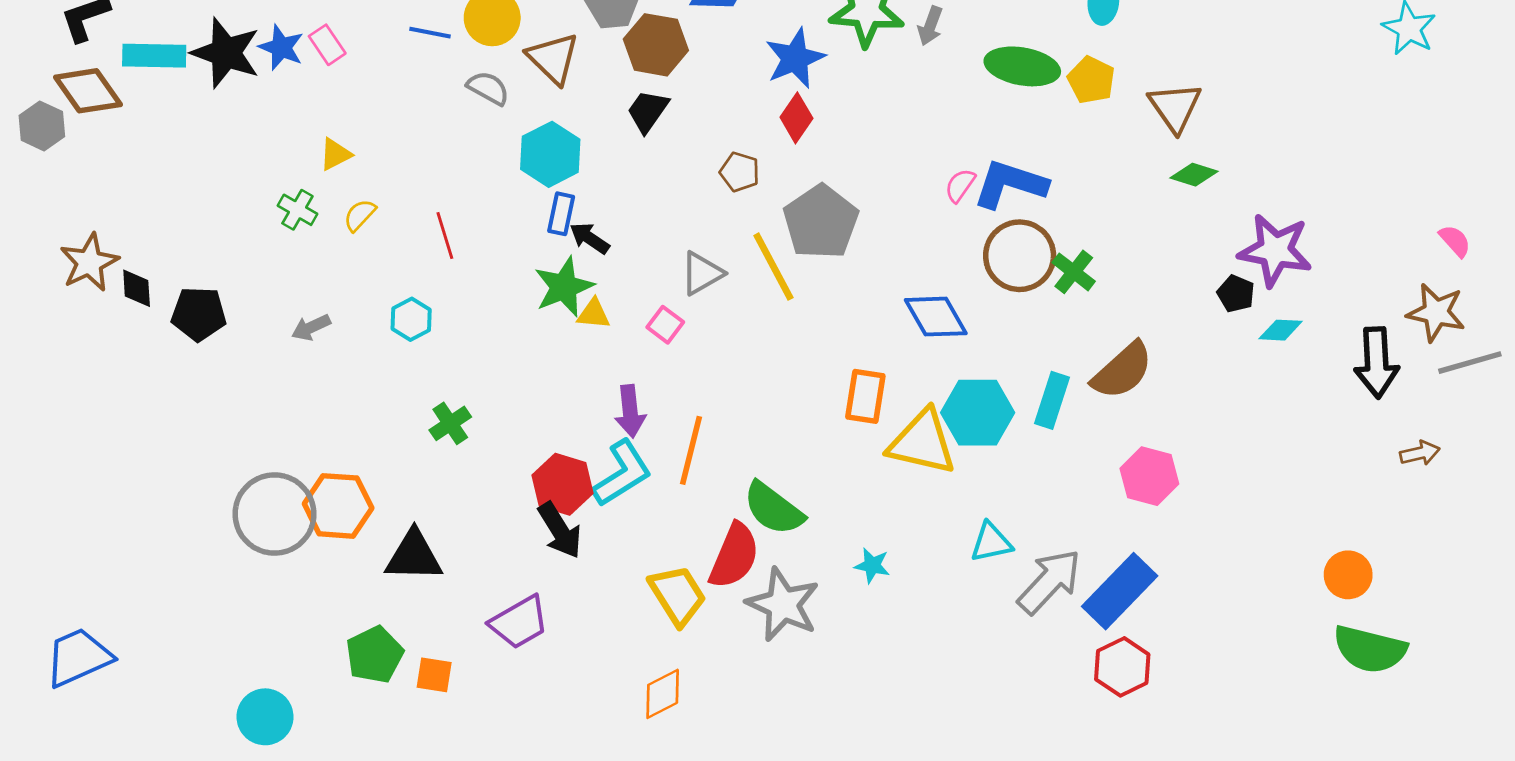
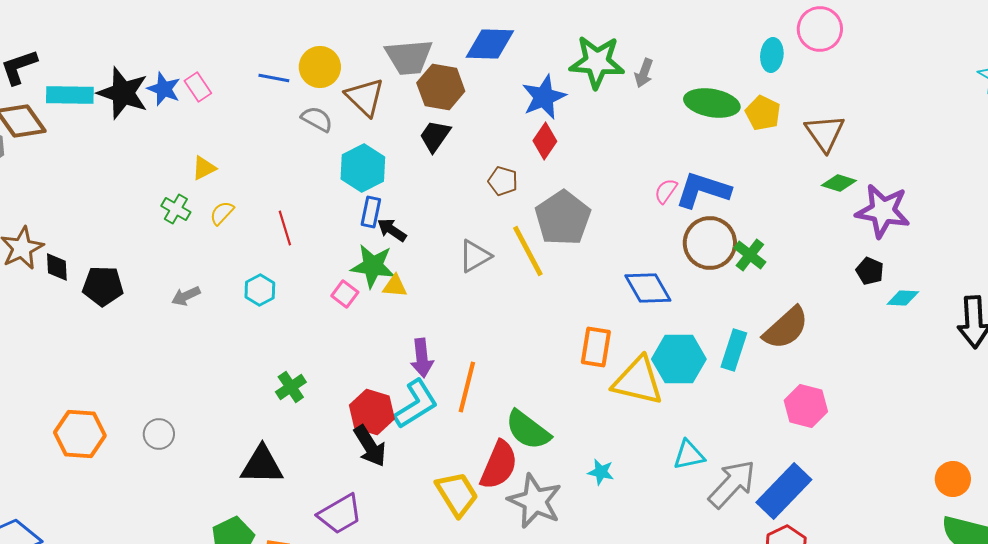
purple star: (1275, 250) -> (883, 211), moved
green star: (564, 287) -> (373, 266), turned 30
pink square: (665, 325) -> (345, 294), moved
green cross: (450, 423) -> (291, 387), moved
orange hexagon: (338, 506) -> (80, 434), moved
gray circle: (274, 514) -> (159, 434), size x0.5

